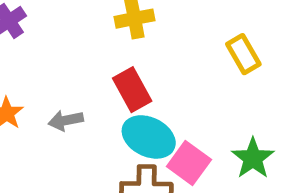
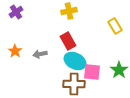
pink square: (189, 163) -> (92, 72), turned -30

